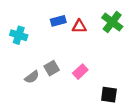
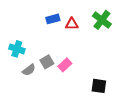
cyan cross: (19, 35) -> (17, 49), moved
pink rectangle: (80, 72) -> (65, 65), moved

